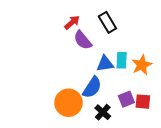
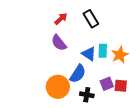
purple semicircle: (83, 40) -> (59, 43), moved
blue triangle: (105, 64) -> (89, 54), turned 42
black cross: (103, 112) -> (87, 95), turned -32

